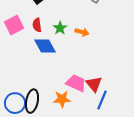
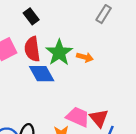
red semicircle: (37, 25) -> (32, 49), size x1.5
green star: (60, 28) -> (59, 53), size x1.6

